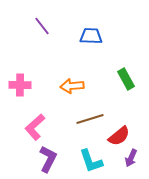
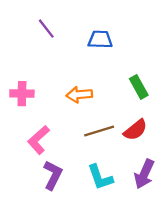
red semicircle: (119, 136) -> (135, 130), moved
purple arrow: (131, 158) -> (144, 174), size x1.5

